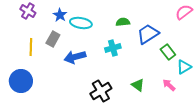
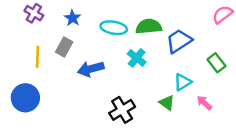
green semicircle: (123, 22) -> (149, 26), size x1.5
cyan ellipse: (81, 23) -> (114, 28), moved
cyan cross: (113, 48) -> (137, 58), turned -35
green rectangle: (168, 52) -> (216, 63), moved
cyan triangle: (184, 67) -> (183, 82), moved

